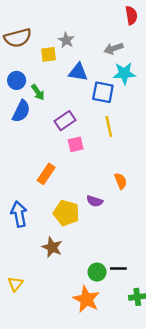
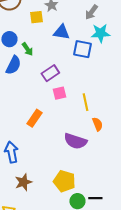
gray arrow: (114, 48) -> (91, 12), turned -35
yellow line: (109, 127) -> (85, 102), moved
purple semicircle: (95, 201) -> (75, 141), size x1.6
yellow pentagon: (66, 213) -> (64, 181), moved
brown star: (52, 247) -> (23, 182), moved, turned 30

